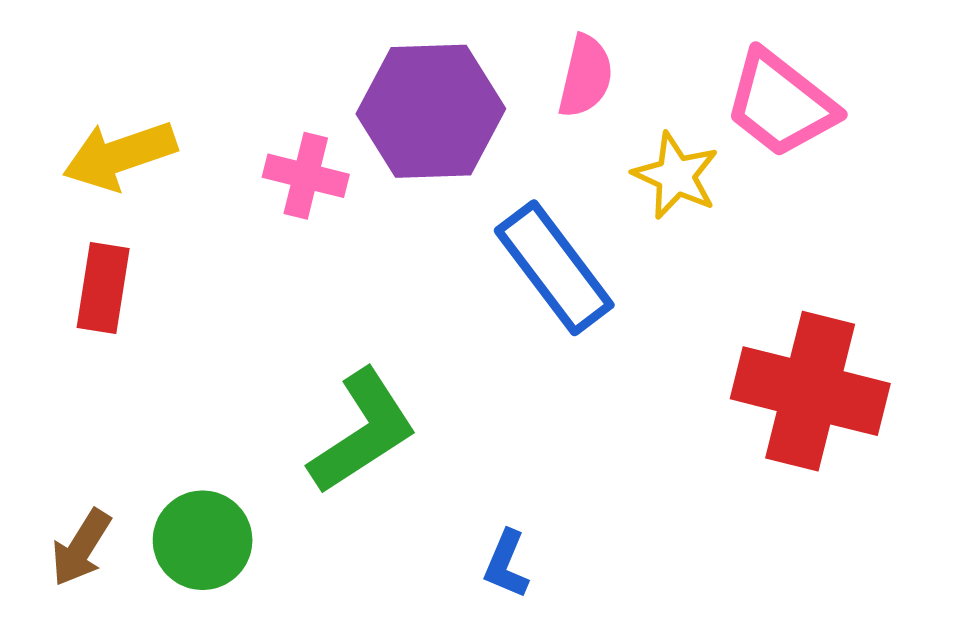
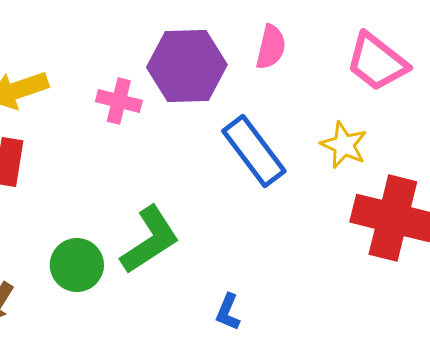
yellow star: (676, 176) -> (344, 145), moved
green circle: (203, 540) -> (77, 265), moved

